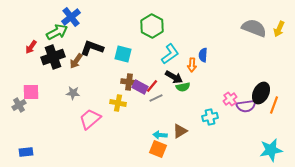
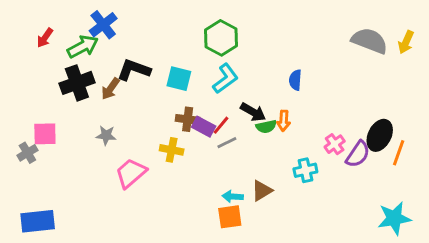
red arrow: (31, 47) -> (45, 38), moved
cyan L-shape: (170, 54) -> (225, 79), moved
orange arrow: (192, 65) -> (284, 121), moved
purple semicircle: (246, 106) -> (358, 154), turned -48
orange square: (158, 149) -> (230, 217), turned -30
blue rectangle: (26, 152) -> (38, 221), size x1.6

